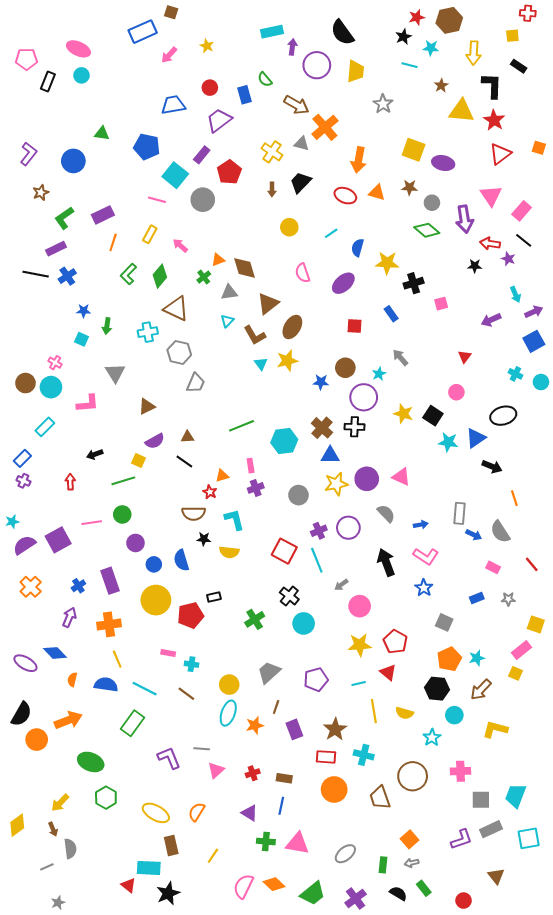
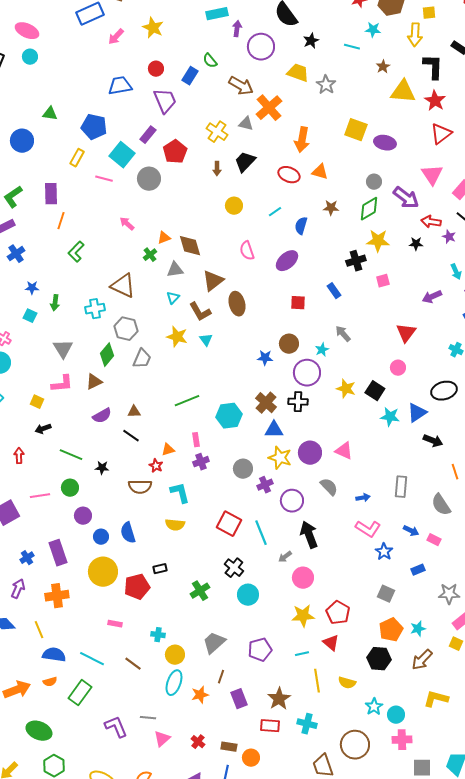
yellow square: (512, 36) -> (429, 13), moved
black star: (403, 37) -> (311, 41), moved
yellow star: (207, 46) -> (153, 28), size x1.5
yellow trapezoid: (356, 71) -> (298, 73), moved, turned -75
blue rectangle: (244, 95) -> (190, 76), turned 48
purple trapezoid: (219, 120) -> (165, 101), turned 104
brown star: (410, 187) -> (331, 208), moved
purple rectangle: (103, 215) -> (51, 194), turned -65
purple arrow: (465, 219) -> (406, 198), turned -44
green diamond: (427, 230) -> (369, 209), turned -70
yellow rectangle: (150, 234) -> (77, 158), moved
yellow star: (387, 263) -> (378, 241), moved
green diamond: (160, 276) -> (107, 355), moved
brown ellipse: (292, 327) -> (237, 304), turned -45
red triangle: (465, 357) -> (406, 333), size x1.5
yellow star: (287, 361) -> (177, 337), moved, turned 30
pink L-shape: (88, 403) -> (62, 384), moved
yellow square: (139, 460) -> (37, 402), moved
green line: (123, 481) -> (71, 455), turned 40
yellow star: (336, 484) -> (280, 458), turned 30
purple cross: (319, 531) -> (265, 485), moved
blue arrow: (474, 535) -> (411, 531), moved
black star: (204, 539) -> (102, 468), moved
black arrow: (386, 562) -> (309, 535), moved
blue star: (424, 588) -> (384, 552), moved
gray star: (508, 599) -> (449, 594), moved, size x1.5
yellow line: (117, 659) -> (39, 630), moved
cyan cross: (192, 664) -> (158, 635), moved
orange semicircle: (72, 679) -> (50, 682), moved, turned -120
cyan circle: (454, 715) -> (396, 715), moved
red cross: (253, 773) -> (198, 742), turned -32
orange circle: (334, 789) -> (251, 758), moved, size x0.7

